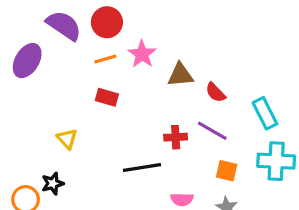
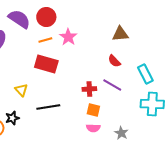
brown triangle: (180, 75) -> (120, 34), moved
red rectangle: (107, 97) -> (46, 64), size x1.6
black line: (142, 167) -> (48, 107), moved
orange square: (227, 171) -> (93, 110), moved

